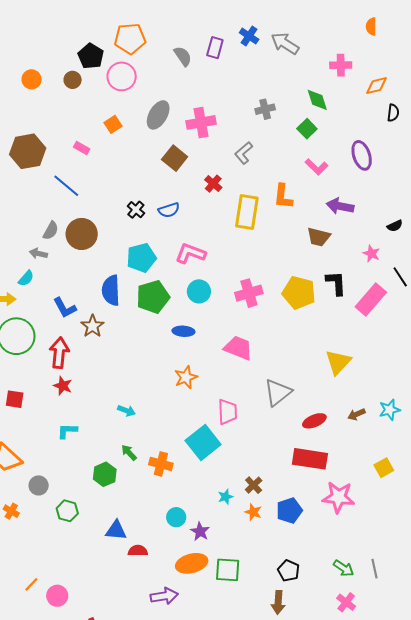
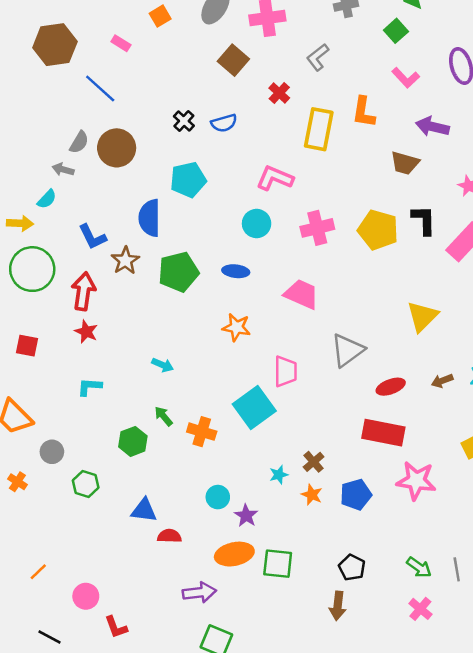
pink L-shape: (190, 253) -> (275, 178), moved
green pentagon: (153, 297) -> (178, 272), moved
orange star: (186, 377) -> (236, 327), turned 30
pink circle: (57, 596) -> (86, 596), moved

